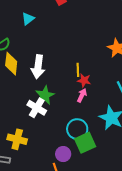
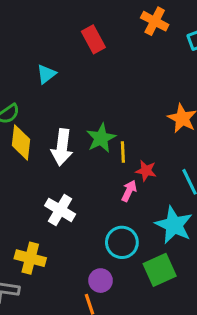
red star: (84, 80) -> (146, 171), moved
green star: (45, 95) -> (101, 138), moved
green square: (85, 143) -> (160, 270), moved

